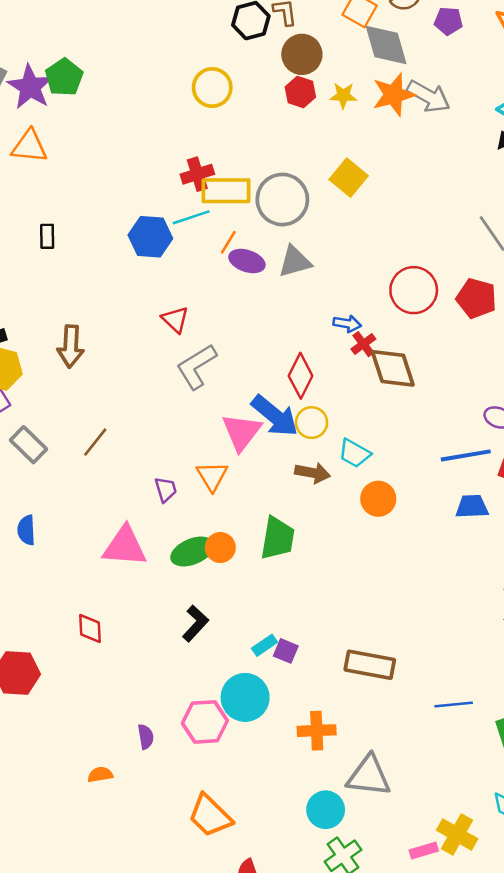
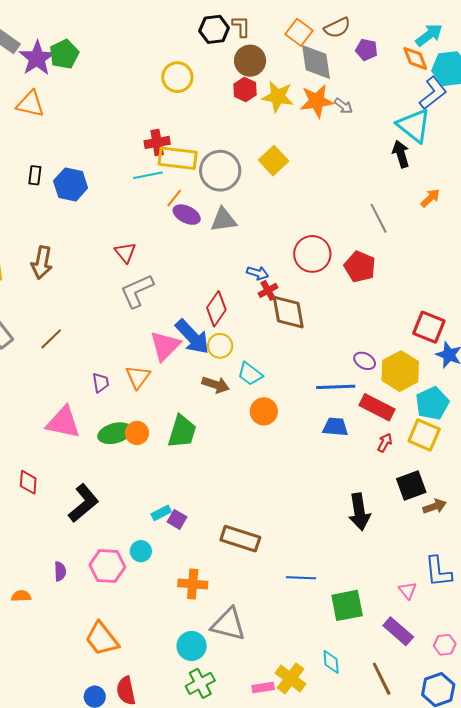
yellow star: (343, 96) -> (278, 97), size x1.5
gray arrow: (429, 96) -> (343, 106), size x0.6
blue hexagon: (150, 237) -> (71, 184), moved
black L-shape: (195, 623) -> (83, 503), moved, size x1.4
cyan circle: (245, 697) -> (141, 551), size x0.6

